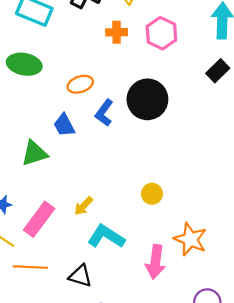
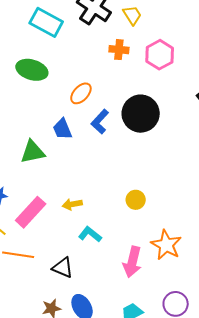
orange ellipse: (80, 84) -> (81, 93), turned -35
yellow arrow: (83, 206) -> (72, 204), turned 30
cyan L-shape: (106, 237) -> (90, 234), size x0.7

